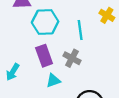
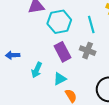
cyan triangle: (53, 81) -> (60, 79), moved

